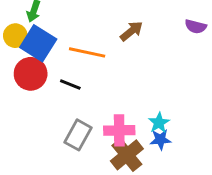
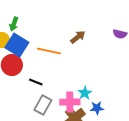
black line: (70, 85) -> (36, 82), moved
cyan star: (159, 123) -> (85, 93), moved

